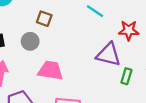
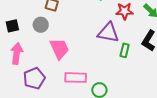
pink trapezoid: (50, 70) -> (59, 49), turned 60

